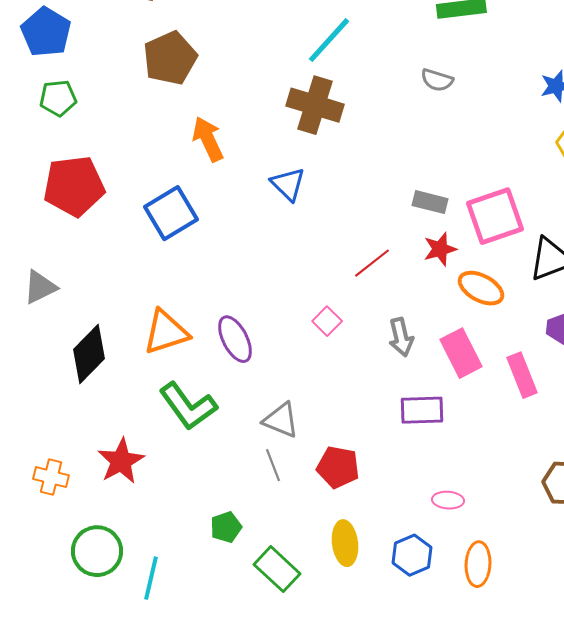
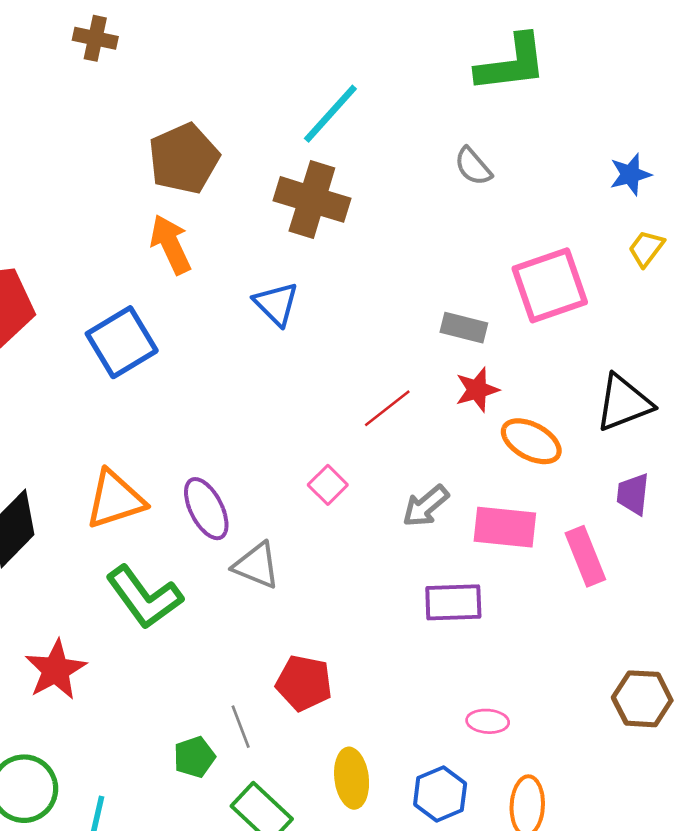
brown pentagon: (170, 58) -> (184, 159), moved
gray semicircle: (437, 80) -> (473, 166), turned 32
pink square: (495, 216) -> (550, 285), moved
gray arrow: (401, 337) -> (426, 506), turned 63
pink rectangle: (461, 353) -> (505, 527), turned -57
gray triangle: (281, 420) -> (256, 565), moved
gray line: (273, 465) -> (241, 727), moved
red pentagon: (338, 467) -> (304, 683), moved

